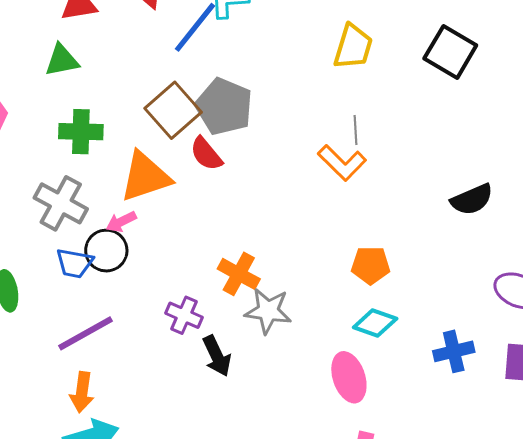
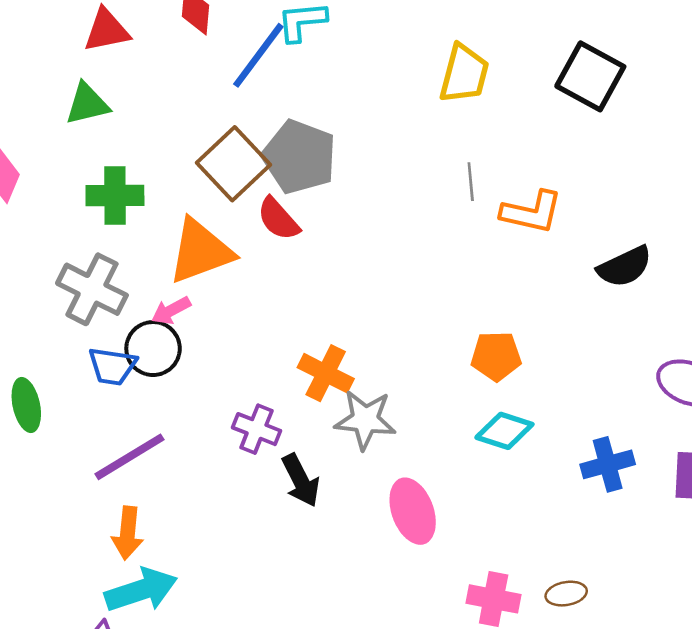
orange L-shape: (342, 163) -> (531, 212), moved, turned -30
pink ellipse: (349, 377) -> (413, 511), moved

